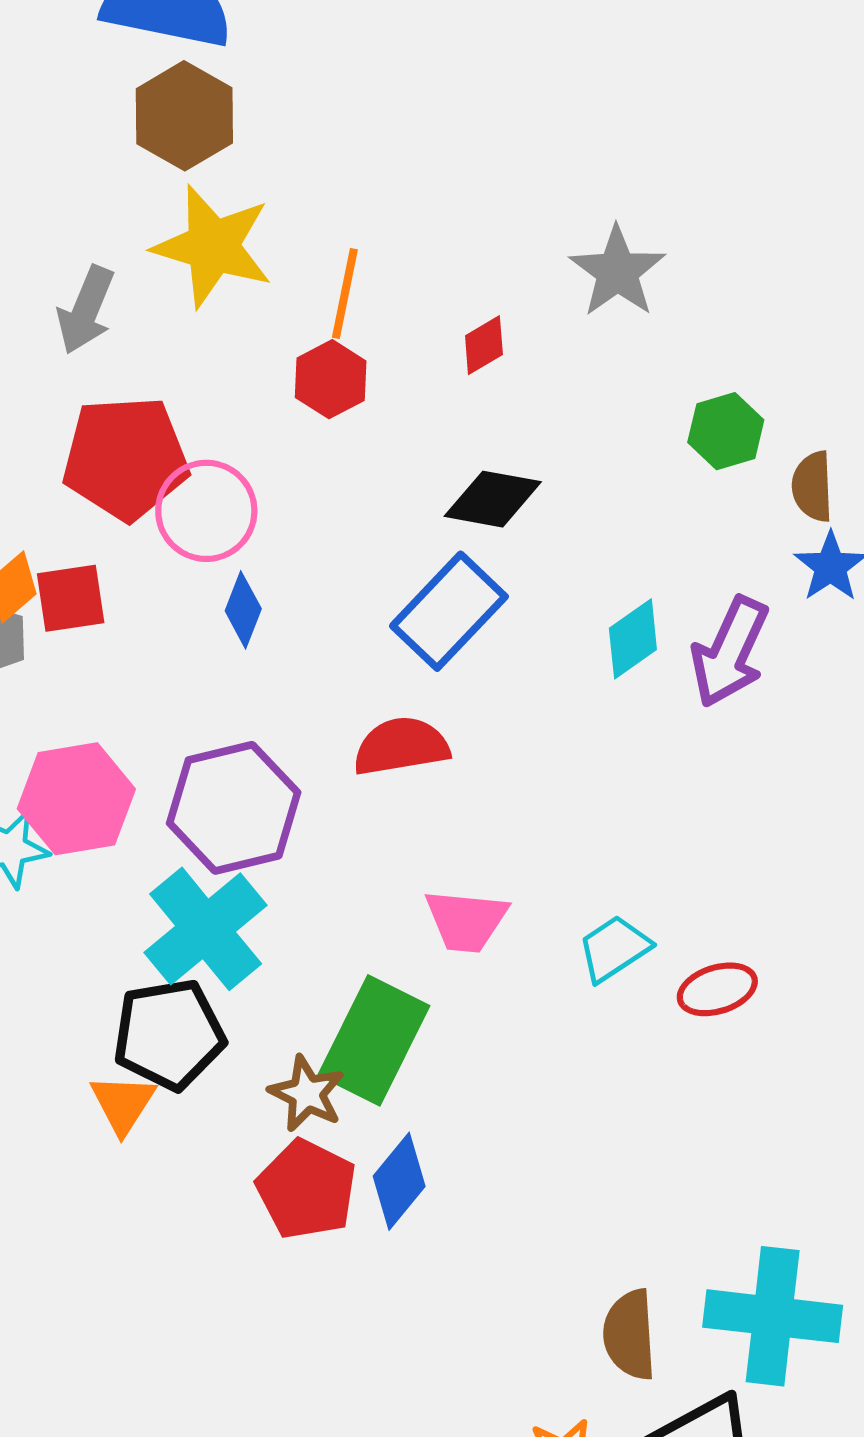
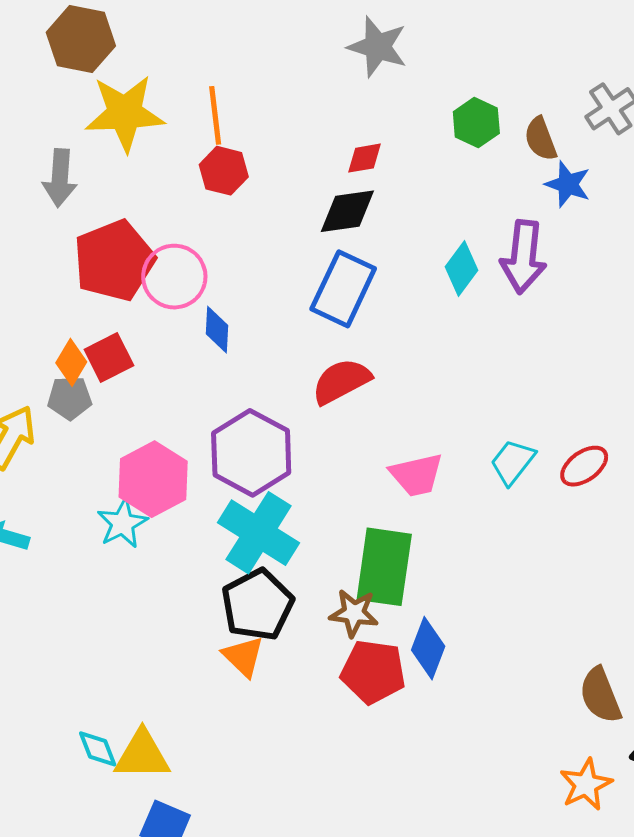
red diamond: (484, 345) -> (364, 158), moved, turned 39

